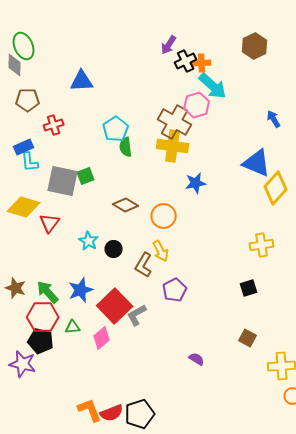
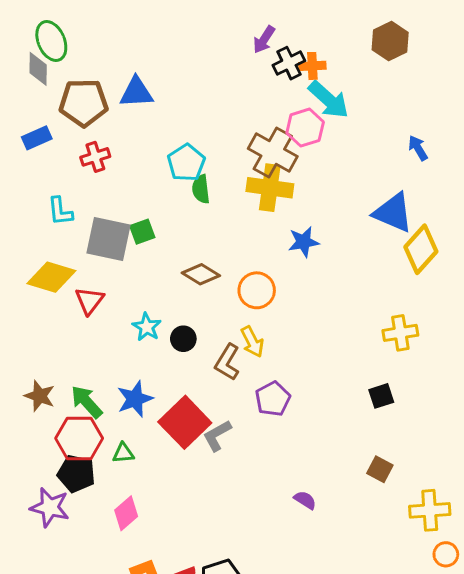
brown pentagon: (28, 100) -> (84, 103), moved, size x1.4
blue rectangle: (24, 147) -> (37, 138), moved
pink diamond: (102, 338) -> (126, 513), moved

